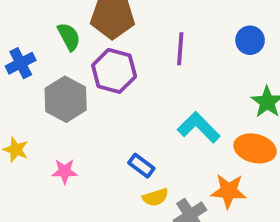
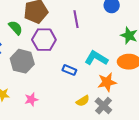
blue rectangle: (141, 166) -> (69, 70), moved
orange star: (229, 191) -> (107, 82), moved

